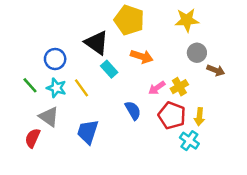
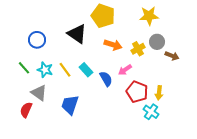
blue circle: (55, 59) -> (37, 40), moved
cyan rectangle: (109, 69) -> (86, 70), moved
yellow cross: (179, 87) -> (138, 49), moved
blue semicircle: (133, 110) -> (106, 79), moved

